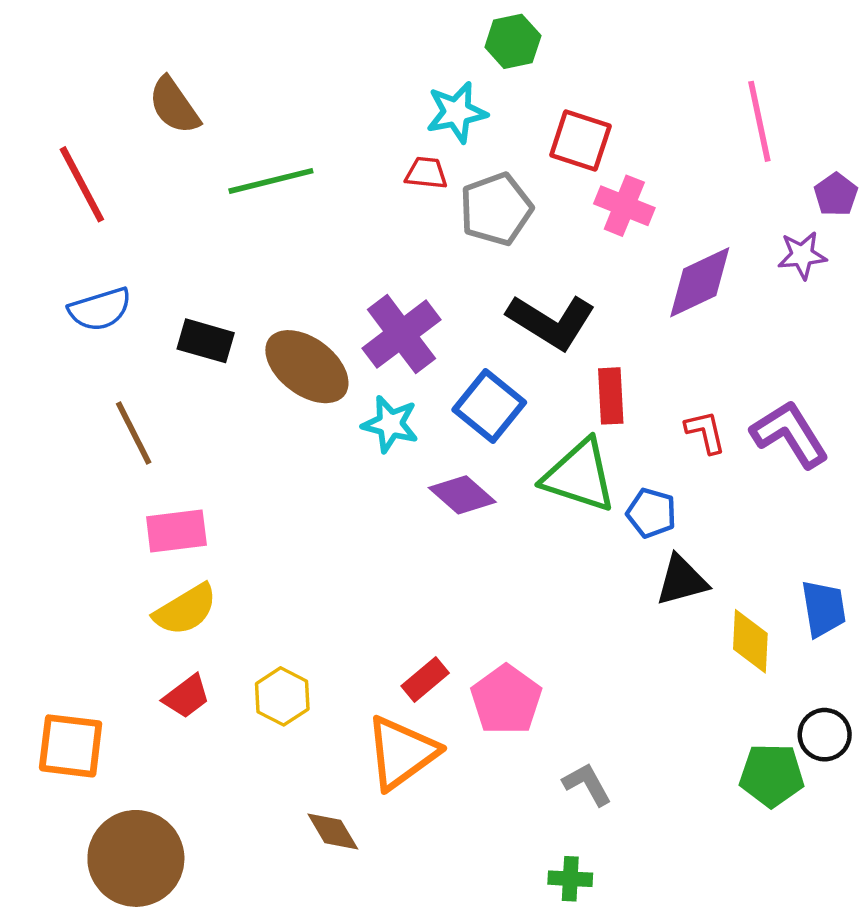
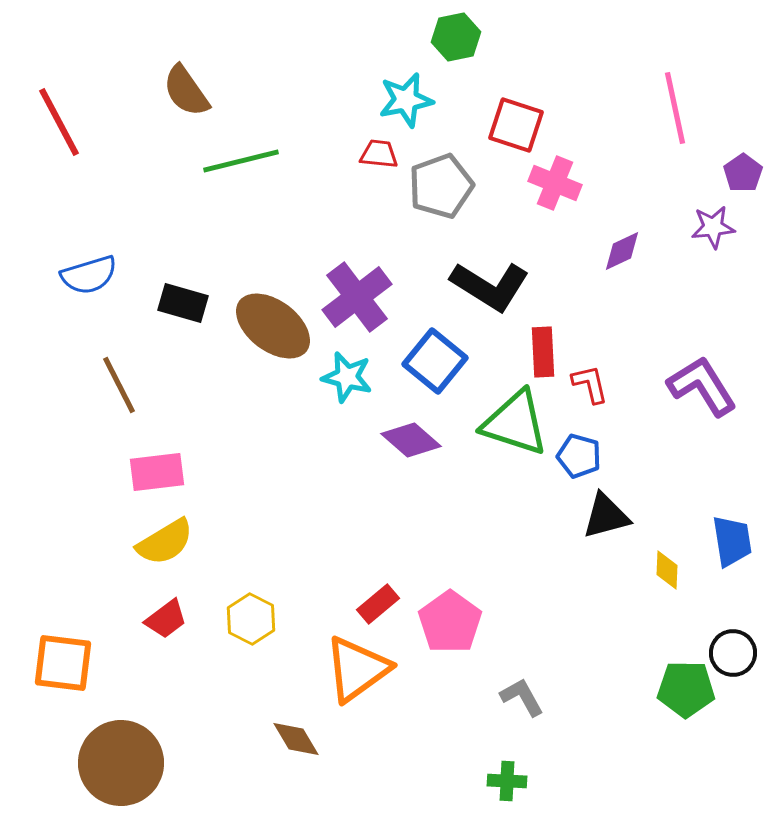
brown semicircle: (174, 106) -> (186, 91), moved
red line: (82, 184) -> (59, 122), moved
purple diamond: (700, 282) -> (622, 251), size x0.6
red L-shape: (705, 432) -> (590, 384), moved
yellow diamond: (750, 641) -> (667, 570), size x0.7

